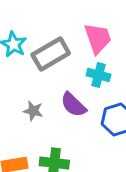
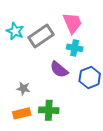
gray star: (33, 111) -> (23, 88), moved

